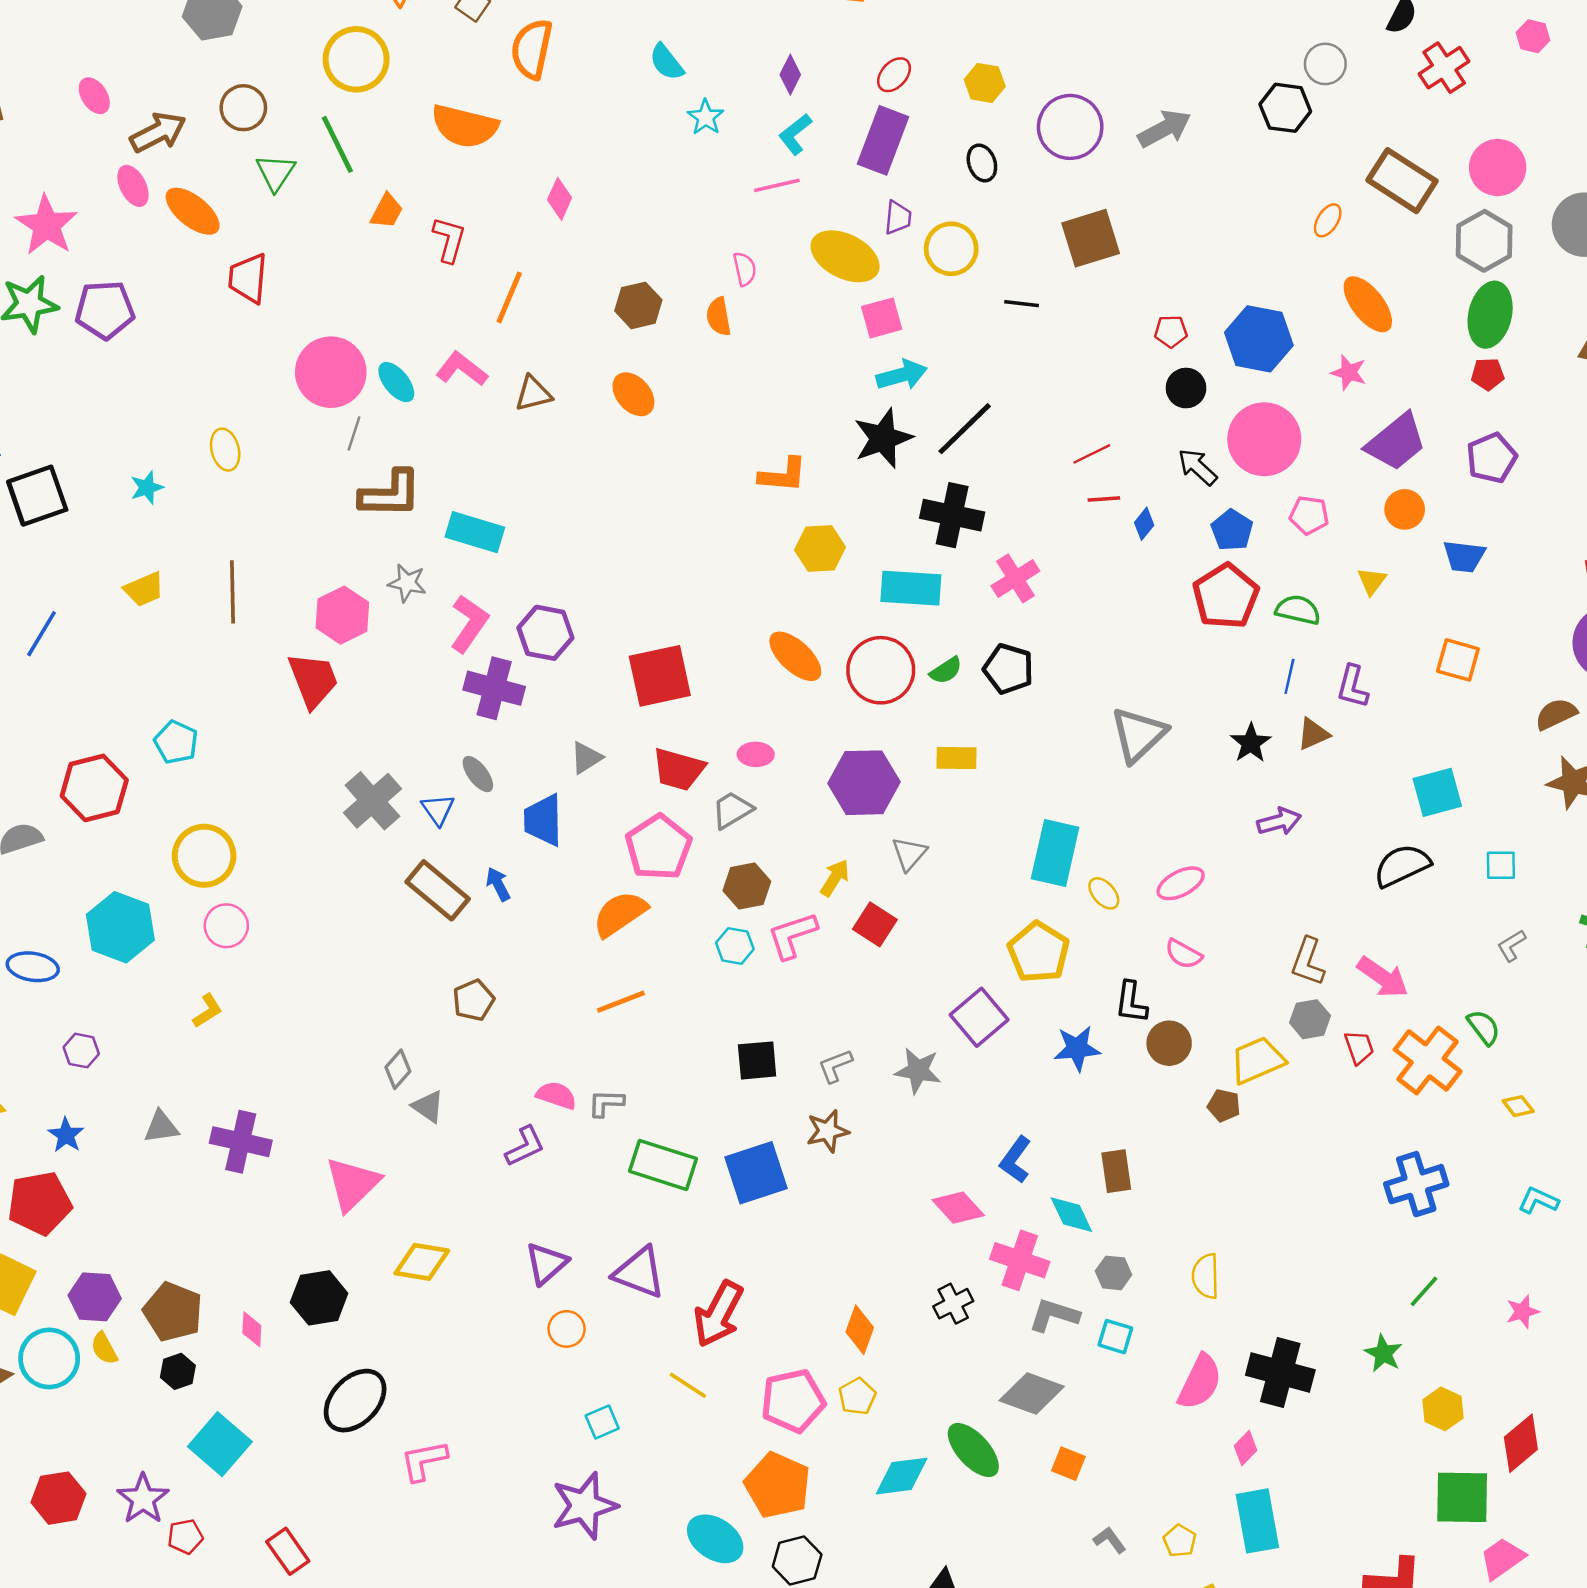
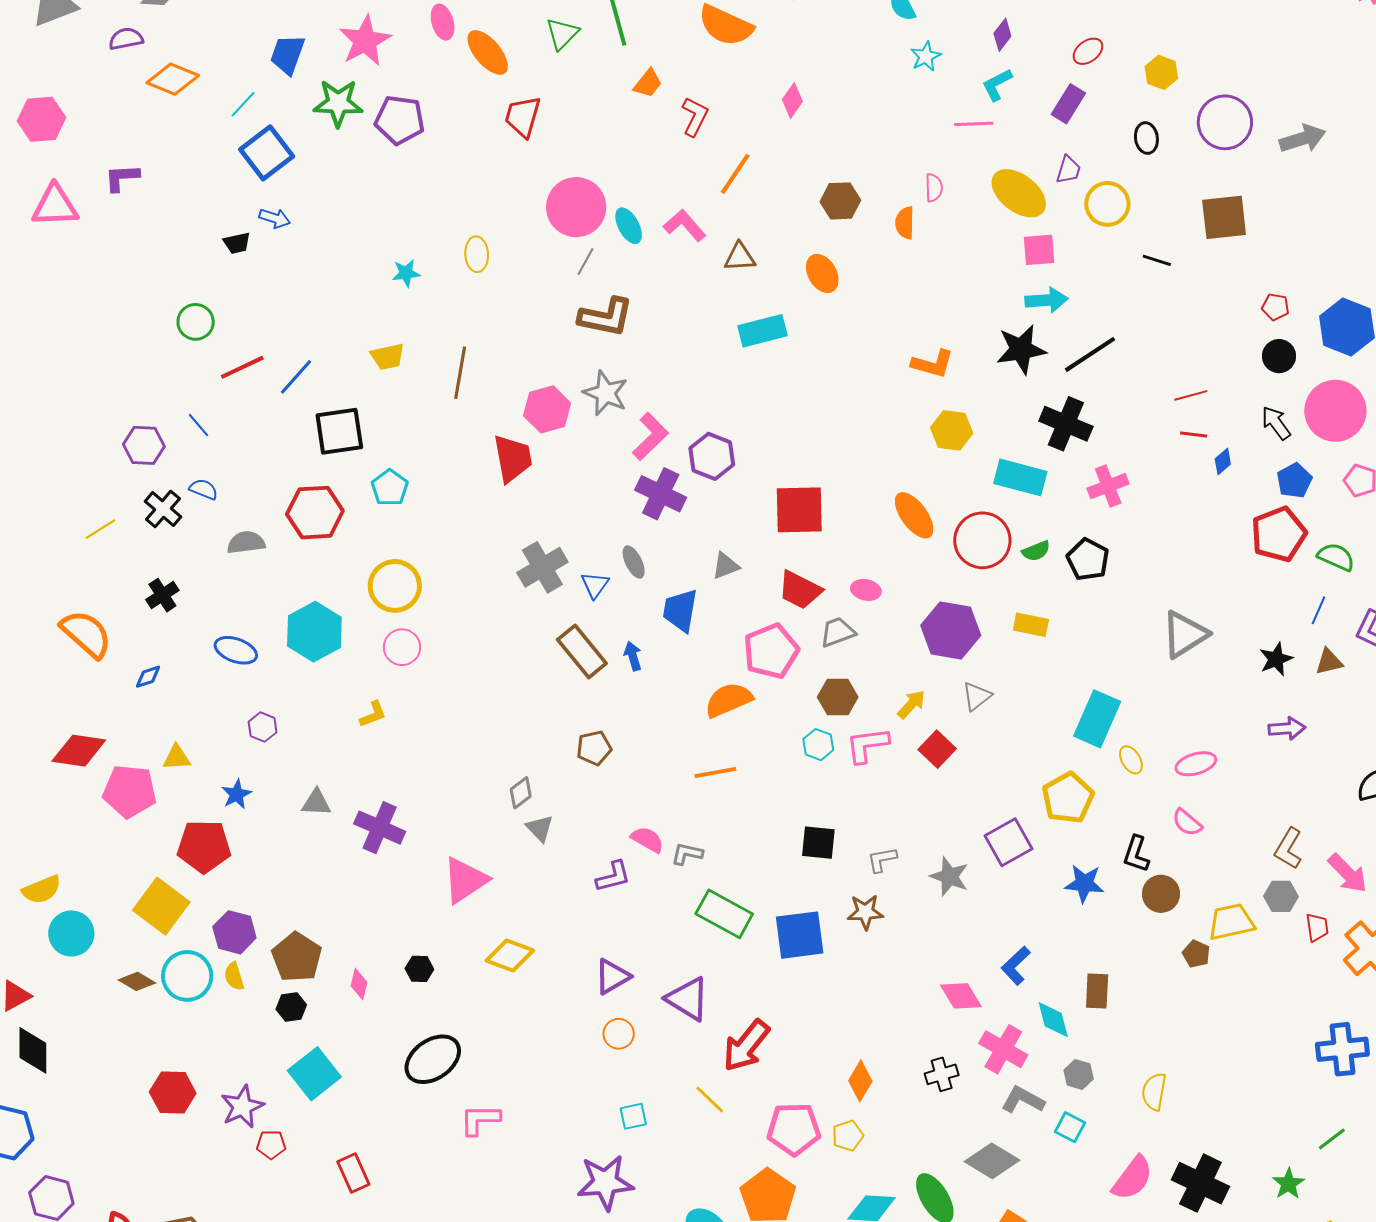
purple rectangle: (883, 140) -> (1068, 104), size x0.7
black square: (37, 496) -> (339, 431), moved
cyan rectangle: (475, 532) -> (763, 331), moved, turned -42
gray star: (407, 583) -> (606, 393), size x1.4
black hexagon: (319, 1298) -> (419, 969), size x0.6

